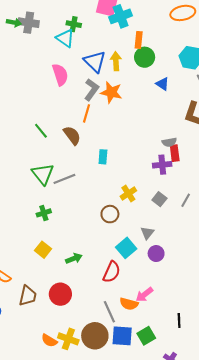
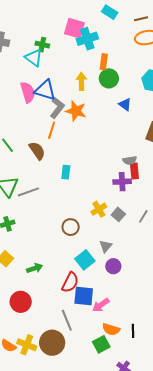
blue triangle: (95, 62) -> (45, 90), moved, turned -30
yellow cross: (128, 194) -> (99, 209), moved
orange semicircle: (129, 304) -> (111, 329), moved
blue square: (122, 336) -> (84, 296), moved

